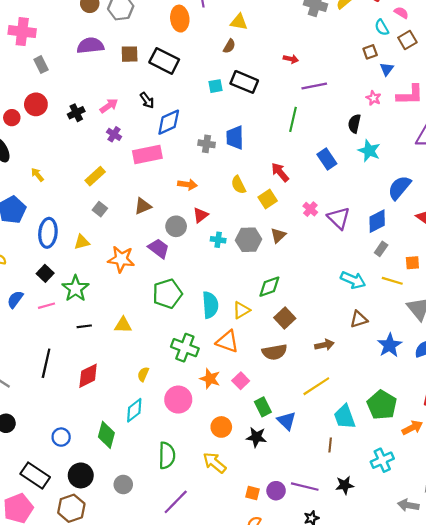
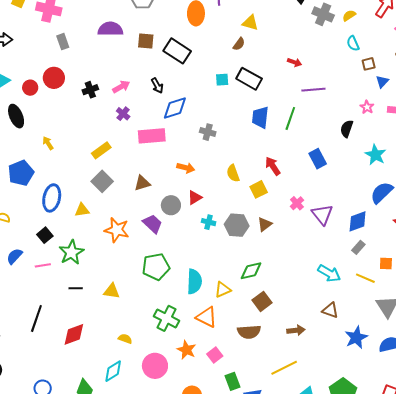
cyan semicircle: (382, 27) -> (353, 43), moved
blue trapezoid: (235, 138) -> (260, 117), moved
cyan star: (369, 151) -> (375, 155), moved
gray square: (100, 209) -> (102, 181), size x1.5
brown triangle: (359, 319) -> (330, 310), turned 30
yellow semicircle: (143, 374) -> (125, 339), turned 80

